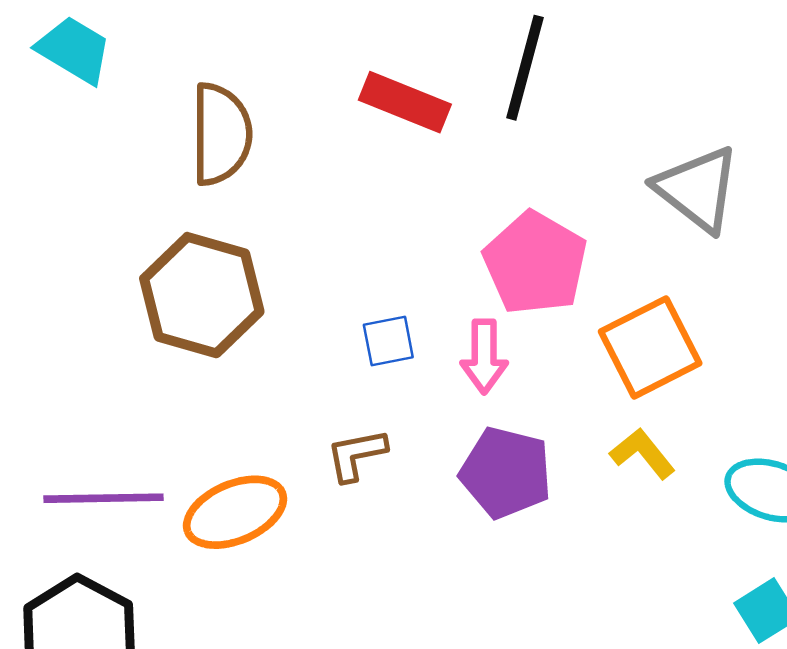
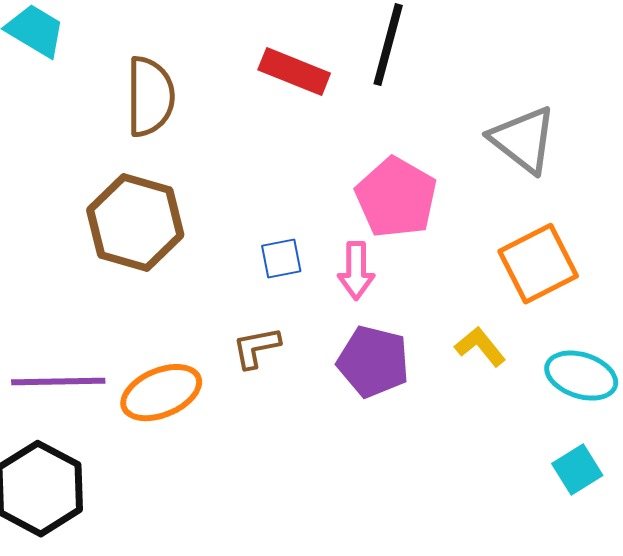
orange square: (650, 347) -> (538, 264), moved

